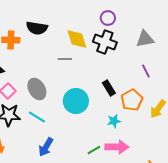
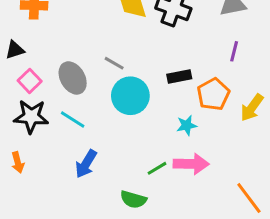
gray line: (65, 59) -> (114, 63), moved, turned 32
purple line: (146, 71) -> (234, 51), turned 40
black rectangle: (109, 88) -> (179, 76), turned -70

